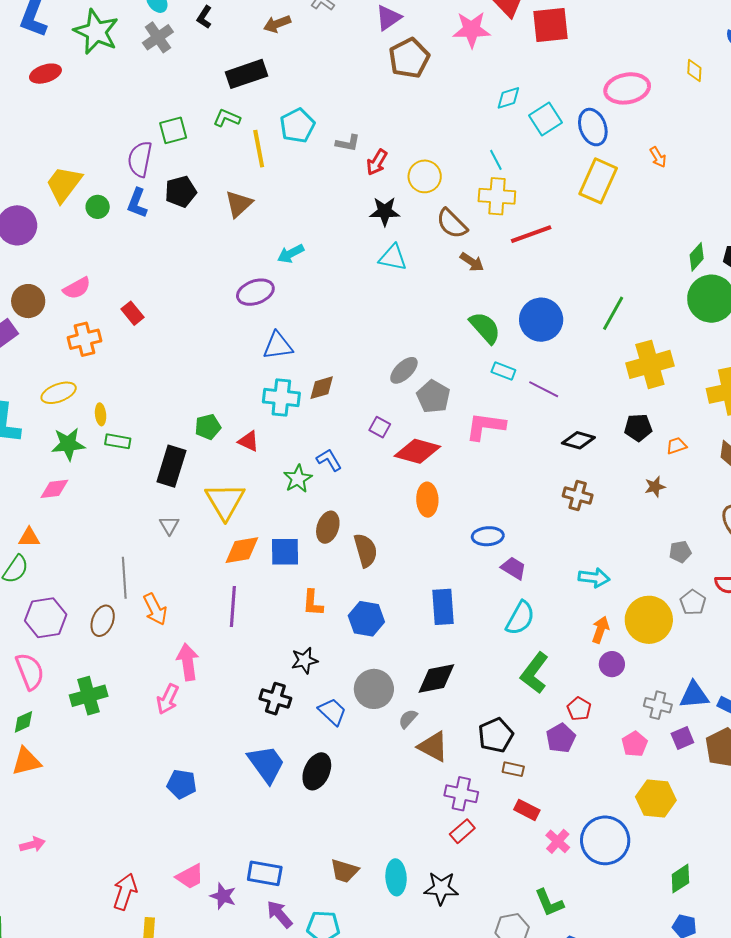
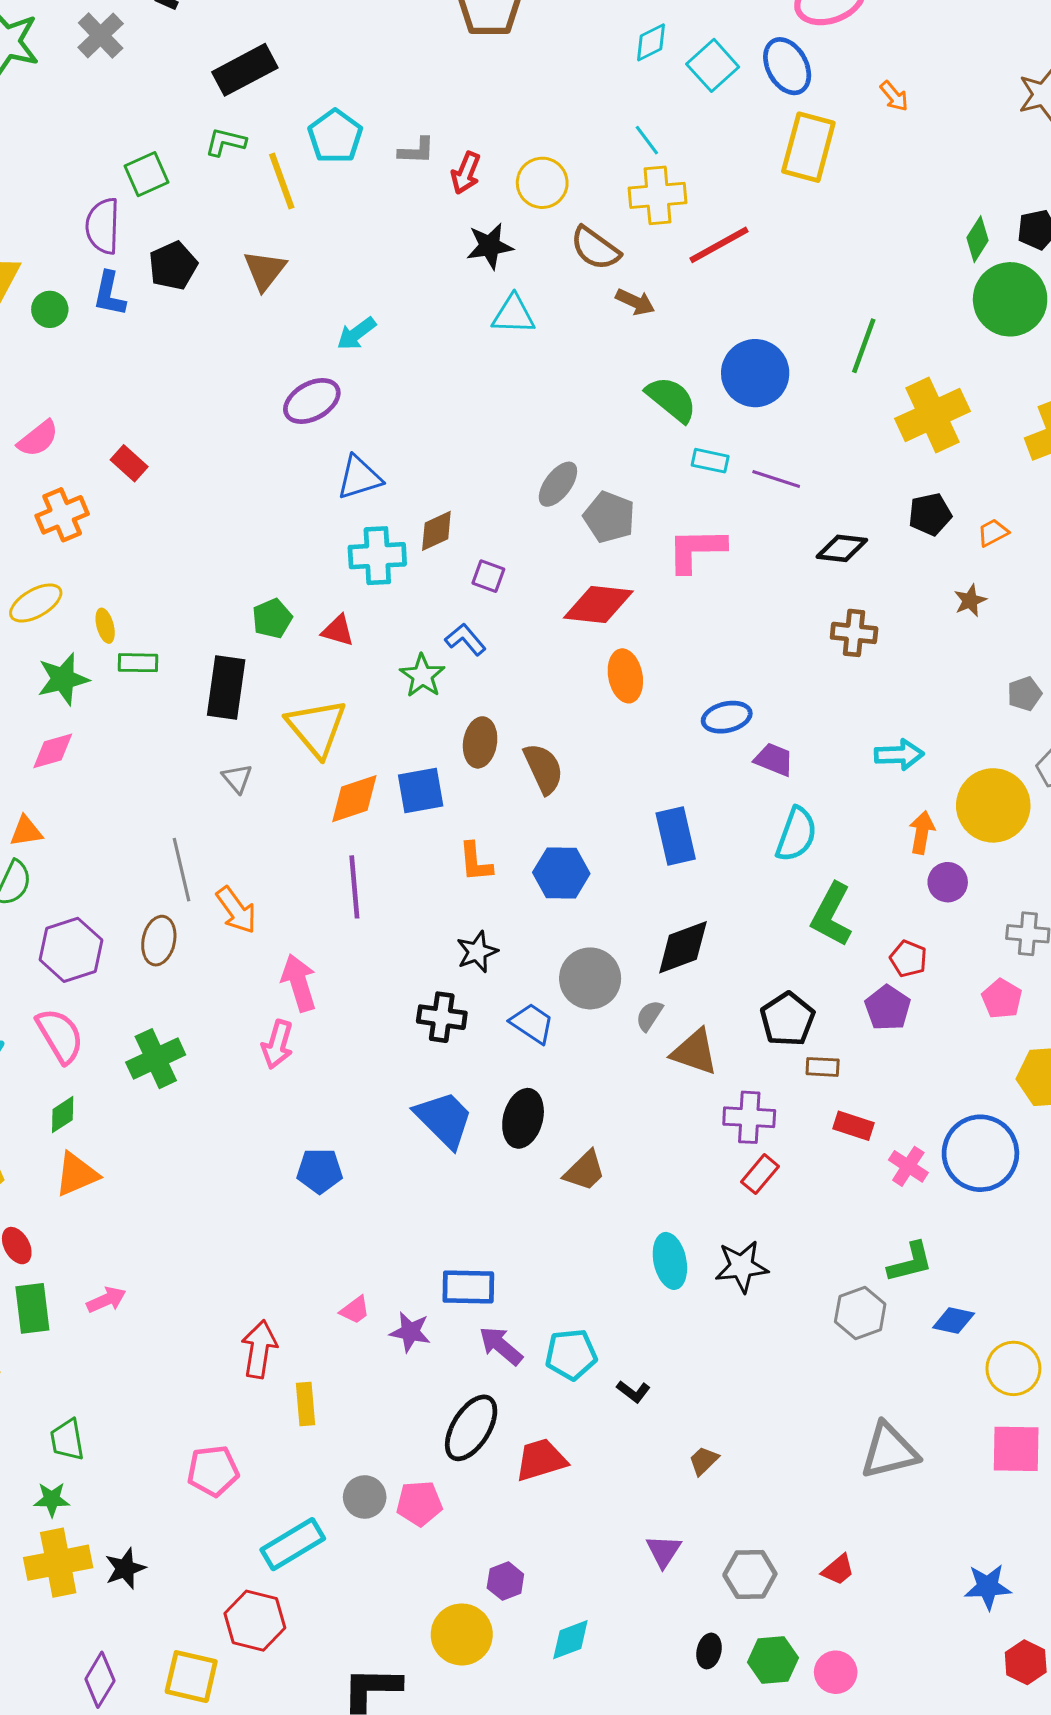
purple square: (380, 427) -> (488, 576), moved
brown trapezoid: (344, 871) -> (585, 1171), moved, turned -52
pink trapezoid: (190, 876) -> (355, 1310), size x0.7
green L-shape: (549, 903) -> (910, 1262), turned -72

